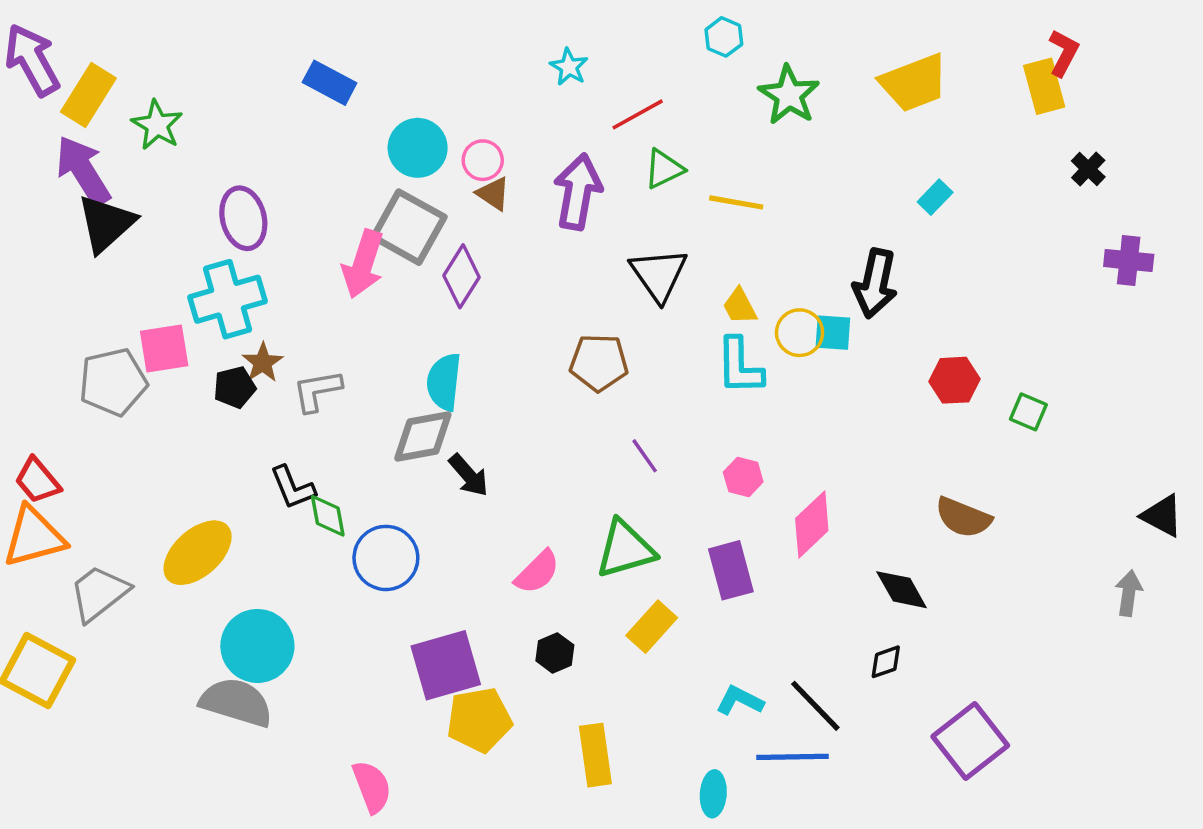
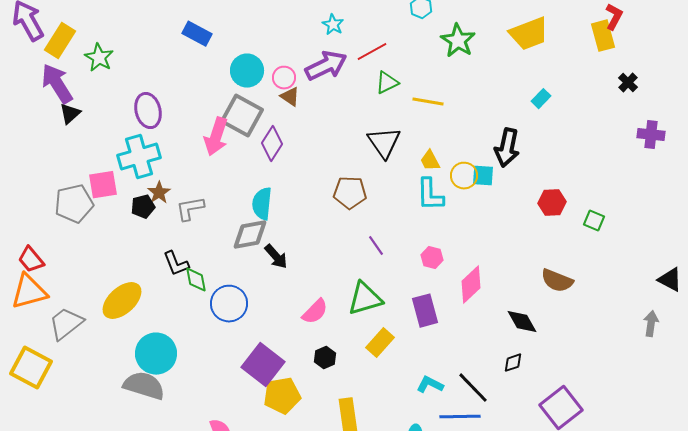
purple arrow: (578, 192) -> (326, 66), moved, turned 54
black triangle: (106, 224) -> (70, 114), size x0.6
purple square: (446, 665) -> (263, 365), turned -36

